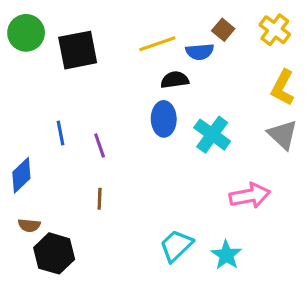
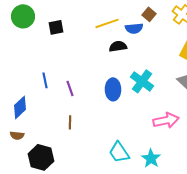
black square: (78, 50) -> (56, 27), size x0.6
blue ellipse: (164, 119) -> (113, 89), moved
brown semicircle: (29, 225) -> (17, 135), moved
cyan trapezoid: (176, 246) -> (119, 152), turned -80

